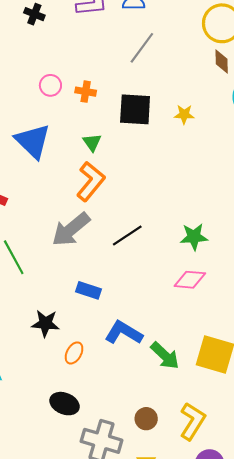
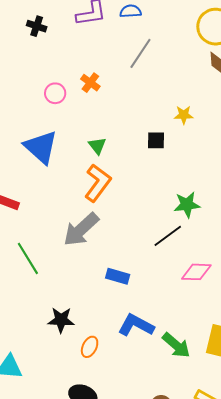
orange cross: (86, 92) -> (90, 83), moved, turned 30
black square: (135, 109) -> (156, 140), moved, size x0.6
black line: (127, 236) -> (168, 236), moved
green star: (194, 237) -> (187, 205), moved
blue rectangle: (88, 290) -> (118, 276), moved

